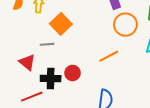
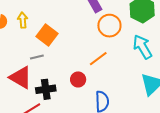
red triangle: (27, 62) -> (21, 77), size x1.4
red circle: (73, 73) -> (78, 79), moved

